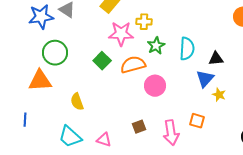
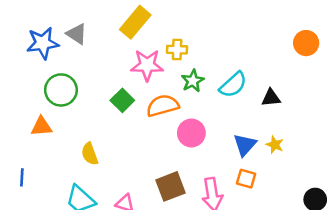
cyan semicircle: (187, 49) -> (233, 85), turned 45
blue triangle: (205, 79) -> (245, 145), moved
orange triangle: (40, 81) -> (41, 126), size x0.7
brown square: (139, 127) -> (170, 186), size x1.6

